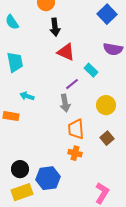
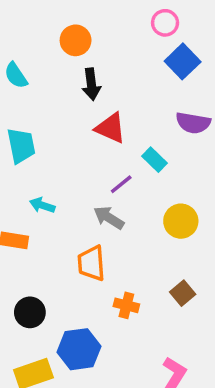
gray arrow: (65, 103) -> (109, 218), turned 132
orange trapezoid: (76, 129) -> (91, 263), moved
brown square: (107, 138) -> (183, 293), moved
black circle: (20, 169) -> (30, 312), moved

